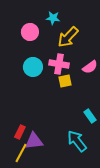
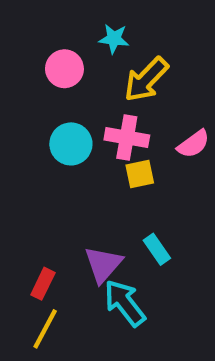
cyan rectangle: (90, 116) -> (157, 249), moved
purple triangle: (34, 141) -> (103, 264), moved, turned -42
cyan arrow: (77, 141) -> (125, 303), moved

